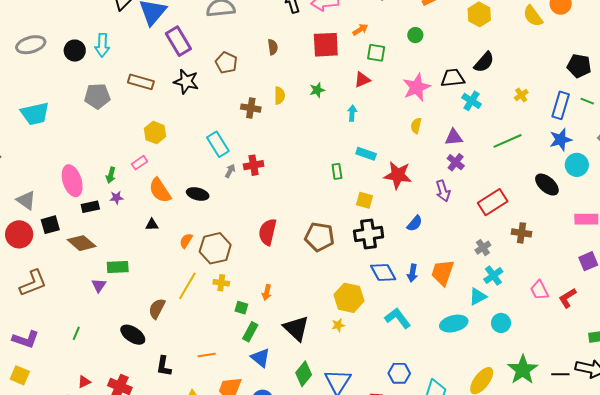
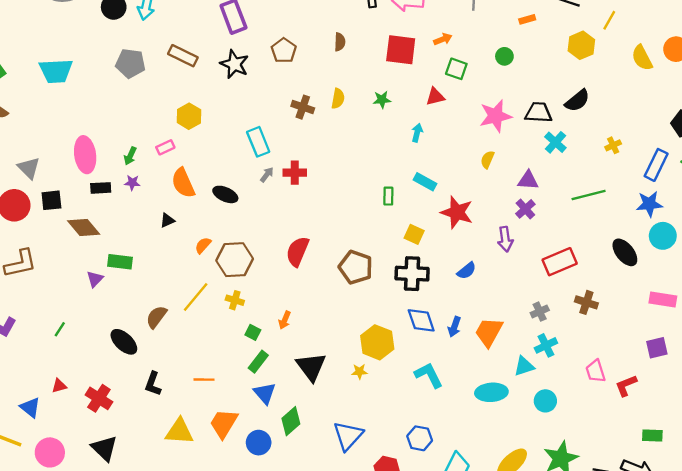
black triangle: (152, 225) -> (167, 220), turned -32
green diamond: (304, 374) -> (291, 421), moved

